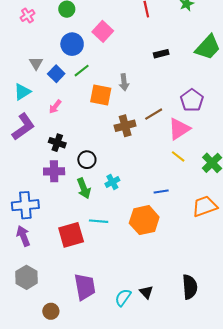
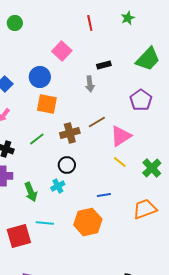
pink square: (103, 31) -> (62, 51), moved
blue circle: (72, 44) -> (40, 77), moved
green line: (82, 71) -> (37, 139), moved
gray arrow: (124, 82) -> (90, 84), moved
purple pentagon: (192, 100) -> (141, 100), moved
black circle: (87, 160) -> (67, 165), moved

